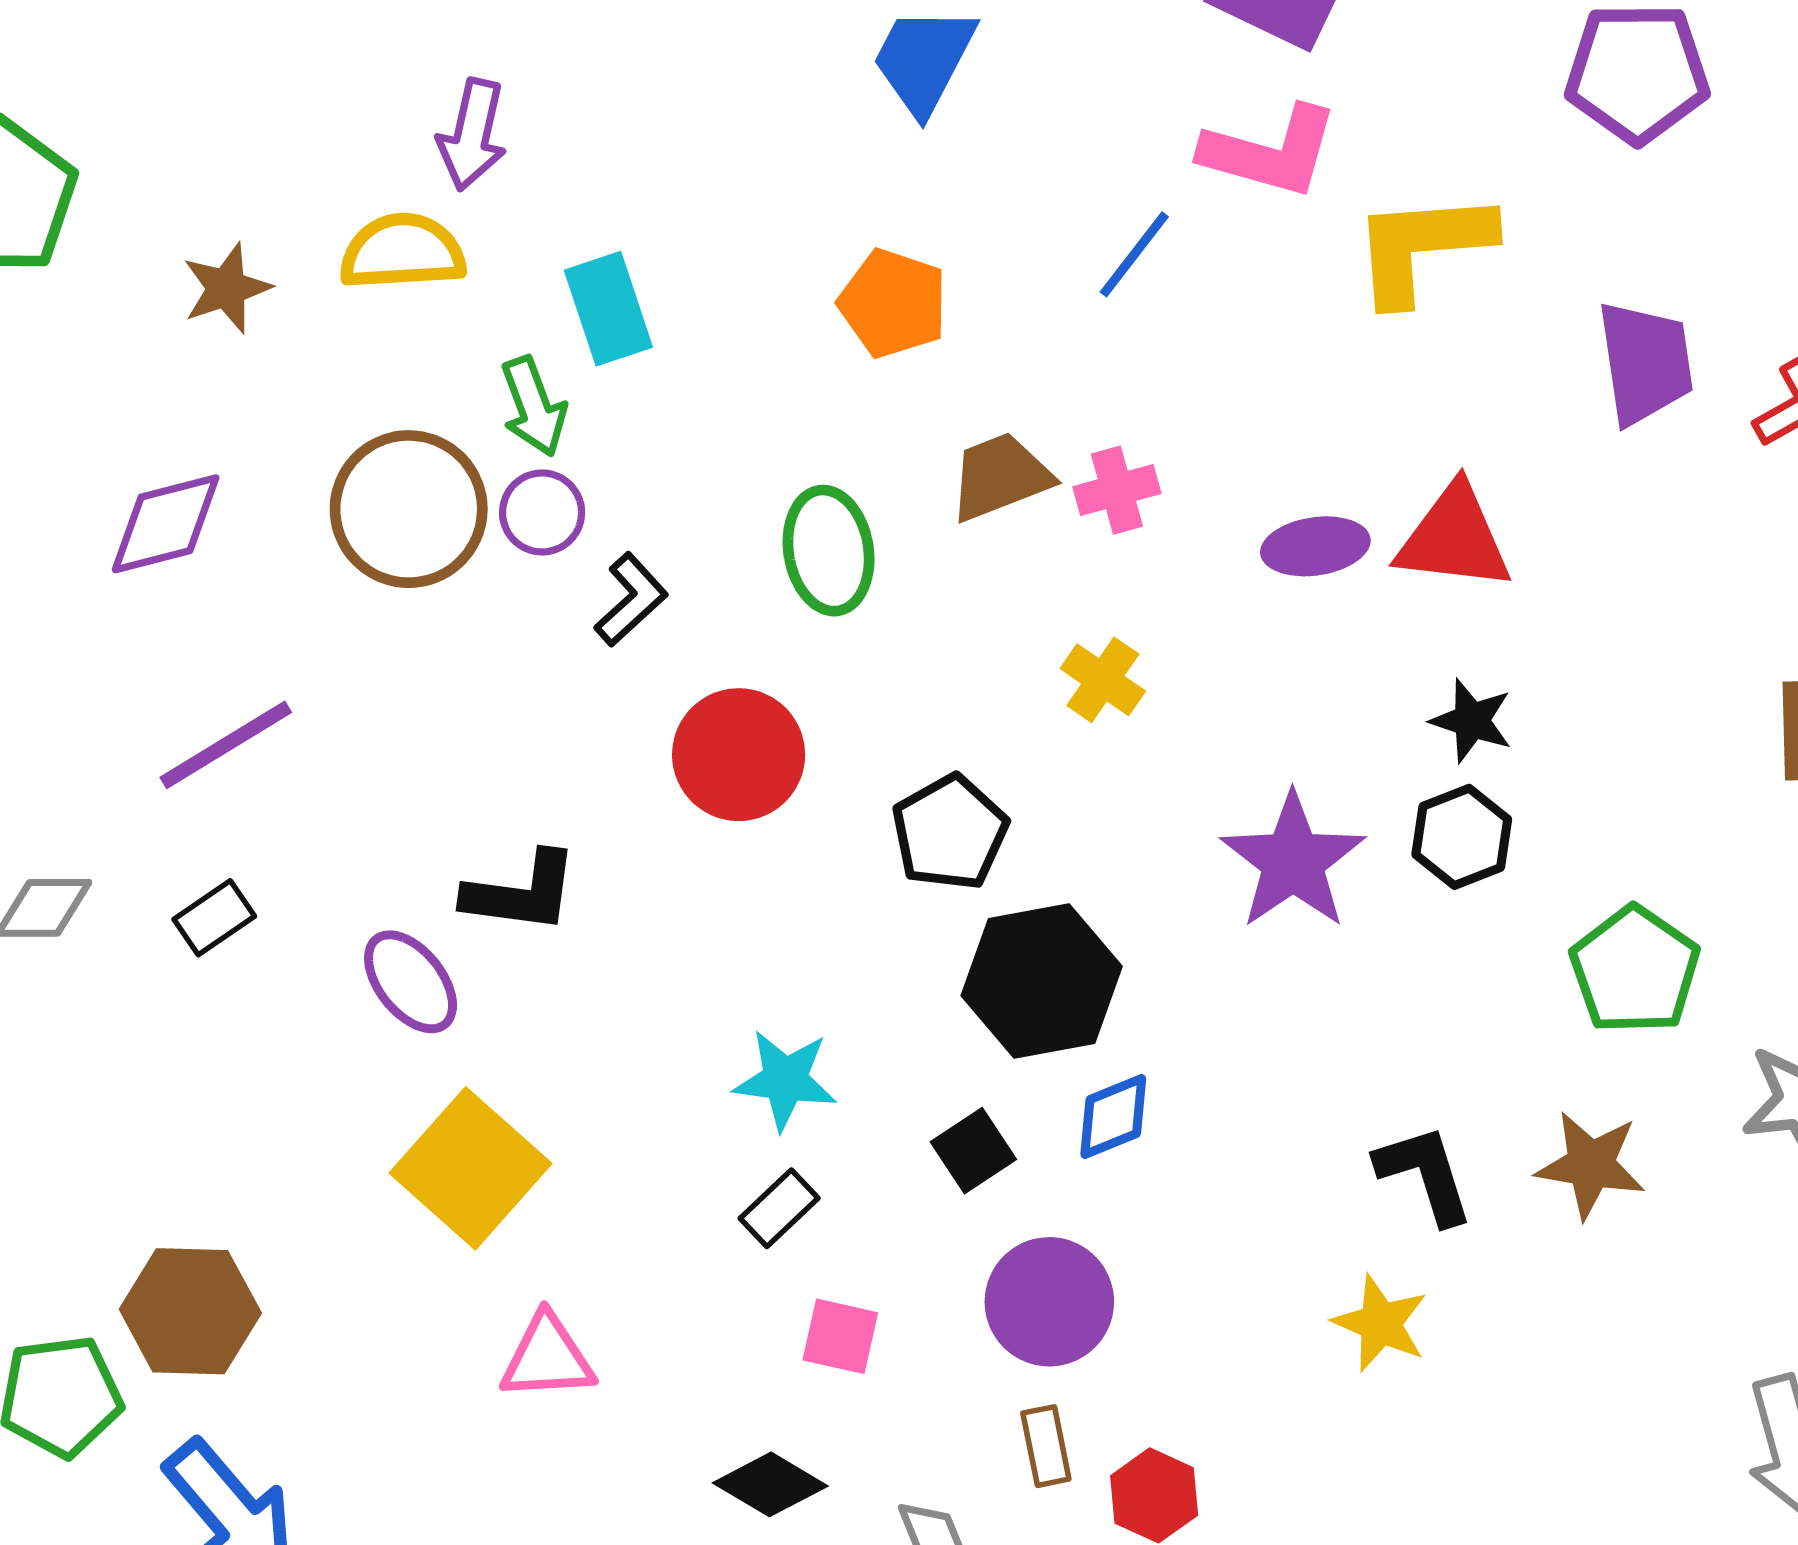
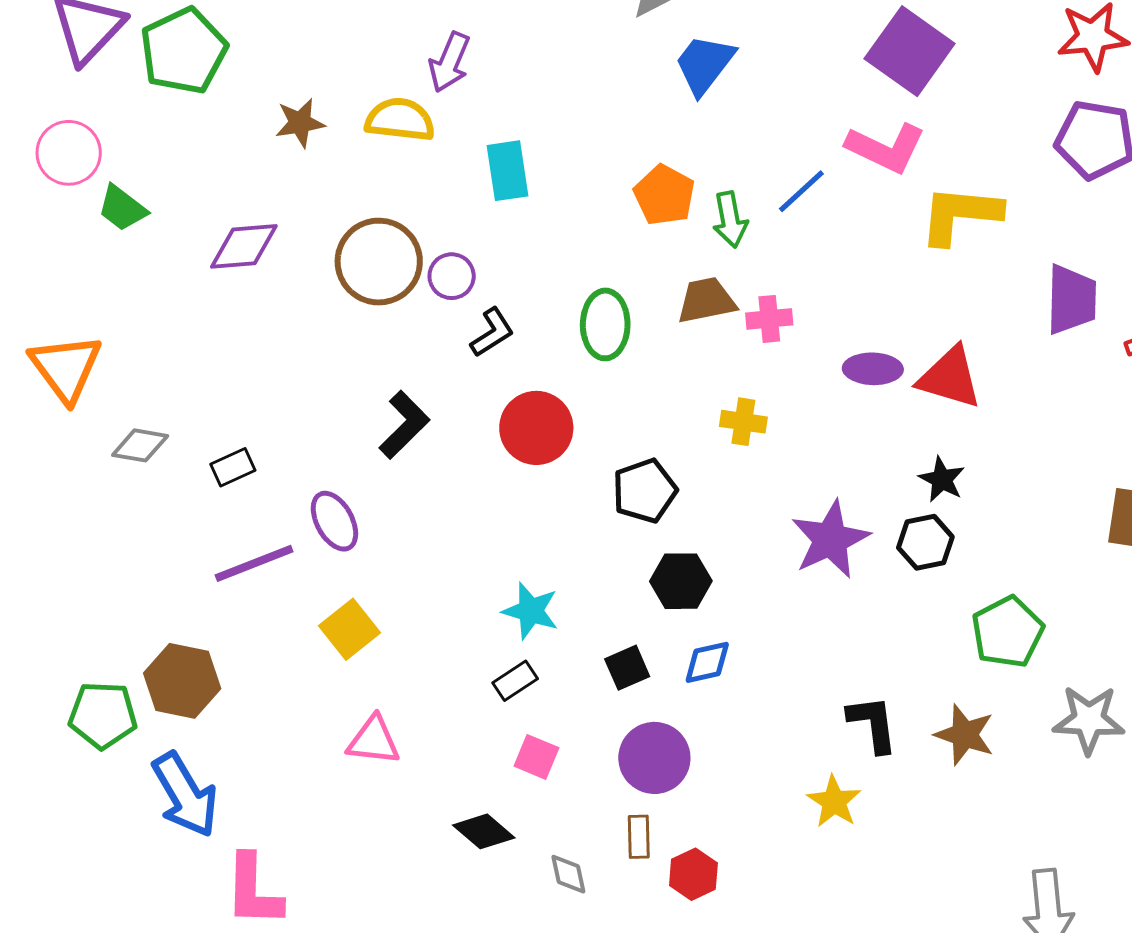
green arrow: (534, 407) -> (730, 220), moved
yellow cross: (1103, 680) -> (743, 422), turned -36
purple line: (226, 745) -> (254, 563), moved
black L-shape: (521, 893) -> (404, 425), moved, turned -62
black hexagon: (1042, 981) -> (681, 581), size x0.7
yellow square: (471, 1168) -> (350, 629), size x0.7

